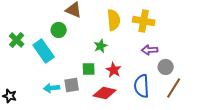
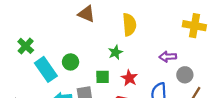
yellow cross: (144, 21) -> (194, 26), moved
green circle: (59, 30) -> (71, 62), moved
cyan rectangle: (44, 51) -> (46, 69), moved

